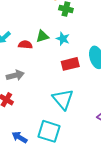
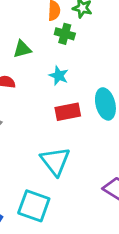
green triangle: (42, 36) -> (22, 49), moved

